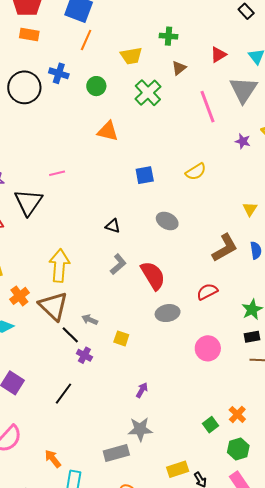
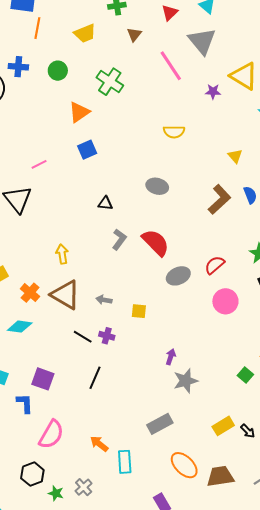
green cross: (148, 93) -> (110, 82), moved
orange triangle: (108, 131) -> (79, 112), turned -35
yellow semicircle: (196, 172) -> (174, 132), turned 45
blue square: (145, 175) -> (87, 150), moved
yellow arrow: (59, 266) -> (62, 254), size x0.6
red semicircle: (207, 292) -> (215, 265), moved
black line: (70, 335) -> (83, 337), moved
gray star: (140, 429) -> (186, 381), moved

